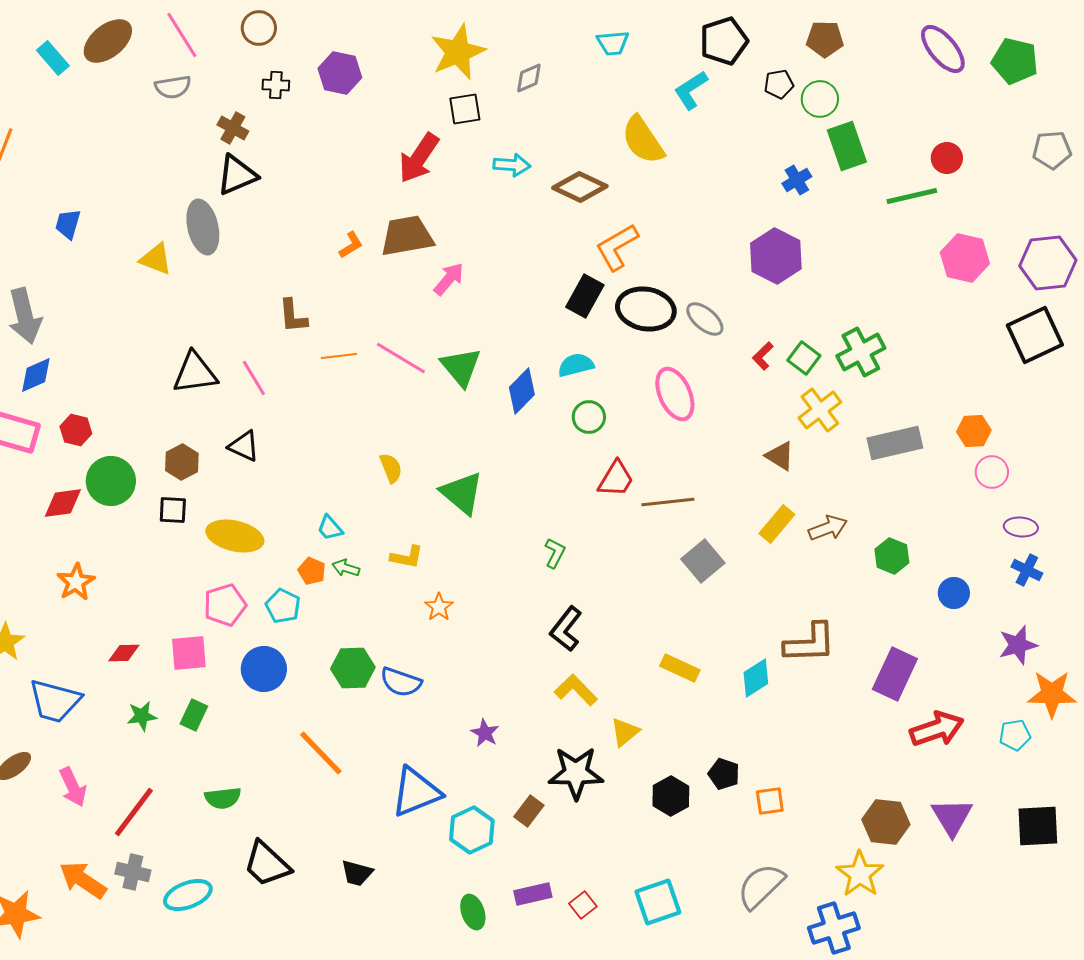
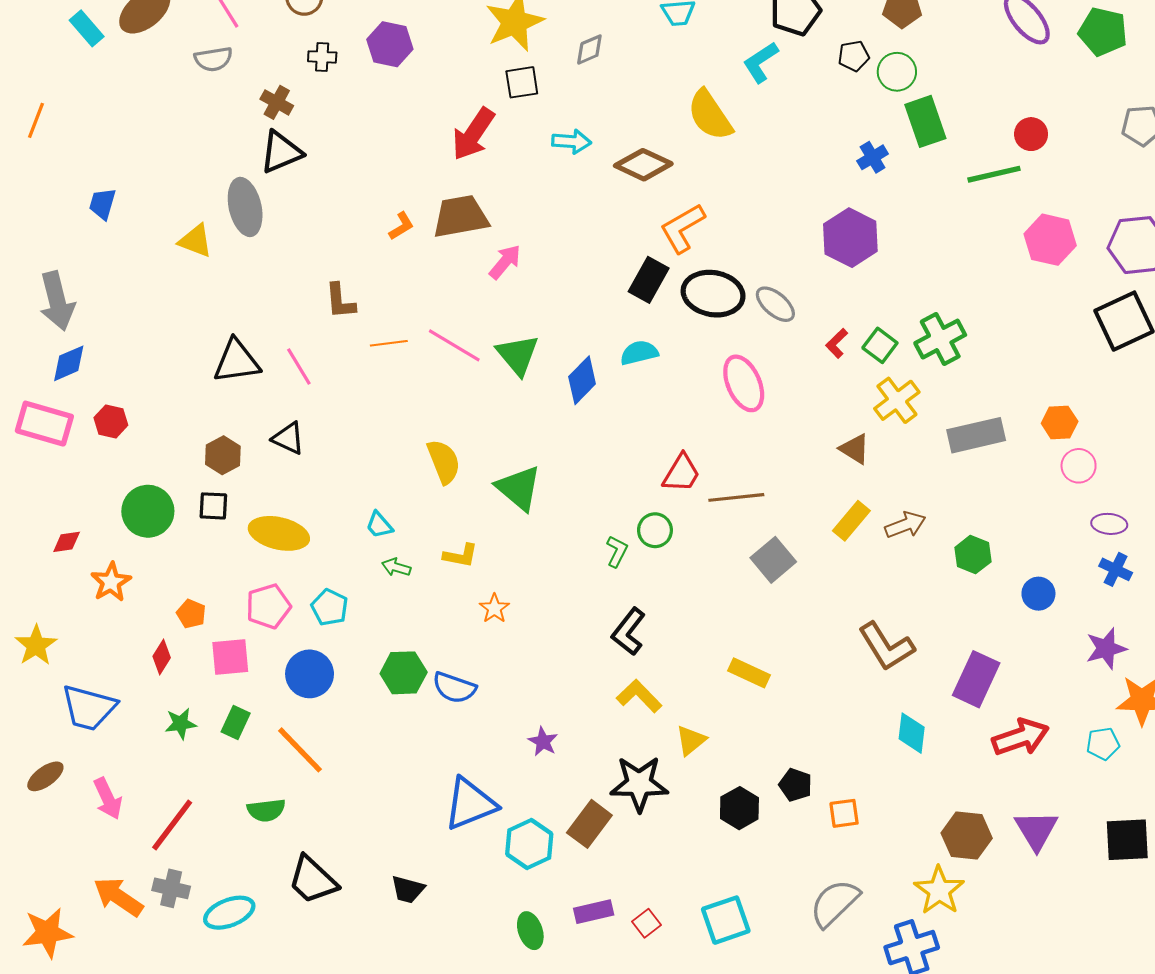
green circle: (589, 417) -> (655, 530), moved
yellow semicircle: (391, 468) -> (444, 462), size x1.4
green circle: (111, 481) -> (148, 511), moved
red diamond: (63, 503) -> (67, 542), moved, size x0.7
orange pentagon: (312, 571) -> (191, 614), moved
brown L-shape: (810, 643) -> (886, 646), turned 60
red diamond: (124, 653) -> (162, 657), turned -56
cyan diamond: (756, 678) -> (912, 733), moved, turned -51
orange line: (321, 753) -> (300, 750), moved
brown rectangle: (529, 811) -> (589, 824), size x1.4

